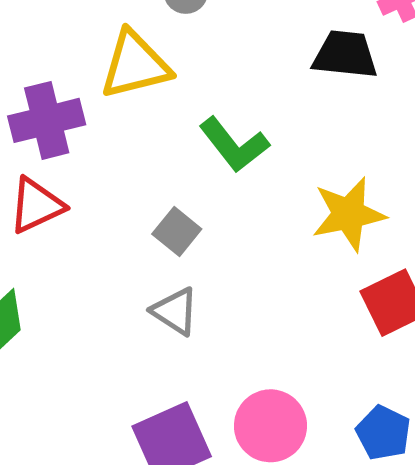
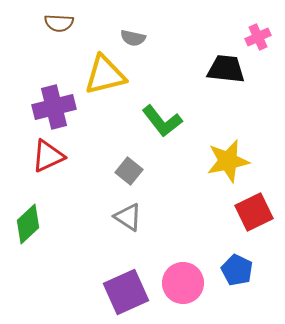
blue pentagon: (383, 433) -> (237, 270), moved

